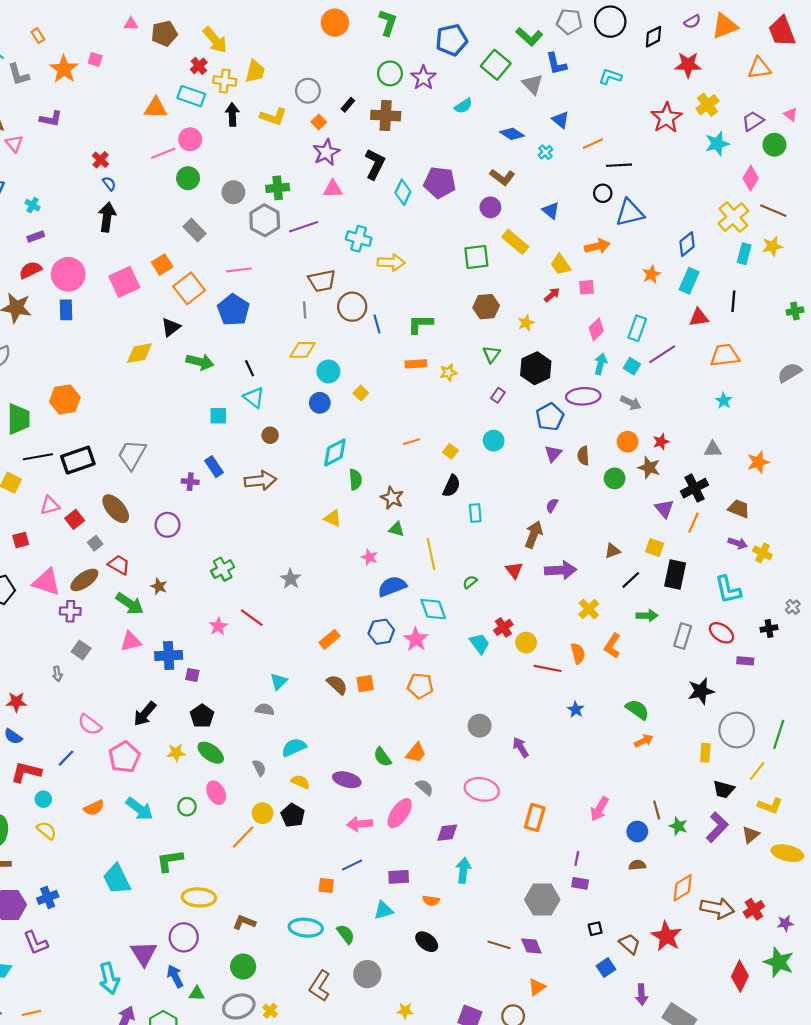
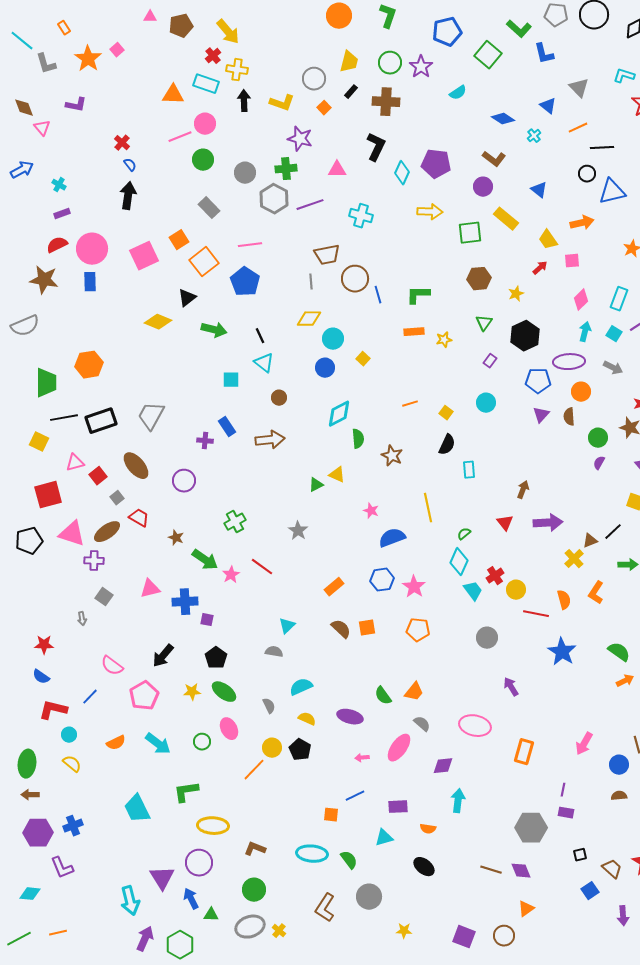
pink square: (95, 59) -> (117, 50), turned 32
yellow trapezoid: (255, 71) -> (349, 62), moved
cyan L-shape: (610, 77) -> (624, 76), moved
gray triangle: (533, 84) -> (579, 88), moved
purple star: (326, 152) -> (300, 139), moved, turned -30
yellow arrow: (391, 262) -> (430, 212), moved
yellow diamond: (139, 353) -> (158, 322), turned 32
blue pentagon: (550, 417) -> (538, 381), turned 30
orange circle: (628, 442) -> (581, 392), moved
purple semicircle: (552, 505) -> (599, 463), moved
green triangle: (396, 529) -> (316, 485), moved, turned -42
brown arrow: (534, 535) -> (523, 490), size x0.7
red square: (21, 540) -> (48, 495), size x1.8
brown triangle: (612, 551) -> (590, 541), moved
green arrow: (130, 604) -> (205, 560), moved
cyan diamond: (433, 609) -> (459, 562), moved, turned 44
blue star: (576, 709) -> (562, 652), size x1.8
gray circle: (480, 726) -> (487, 638), moved
pink arrow: (360, 824) -> (362, 758), size x0.6

